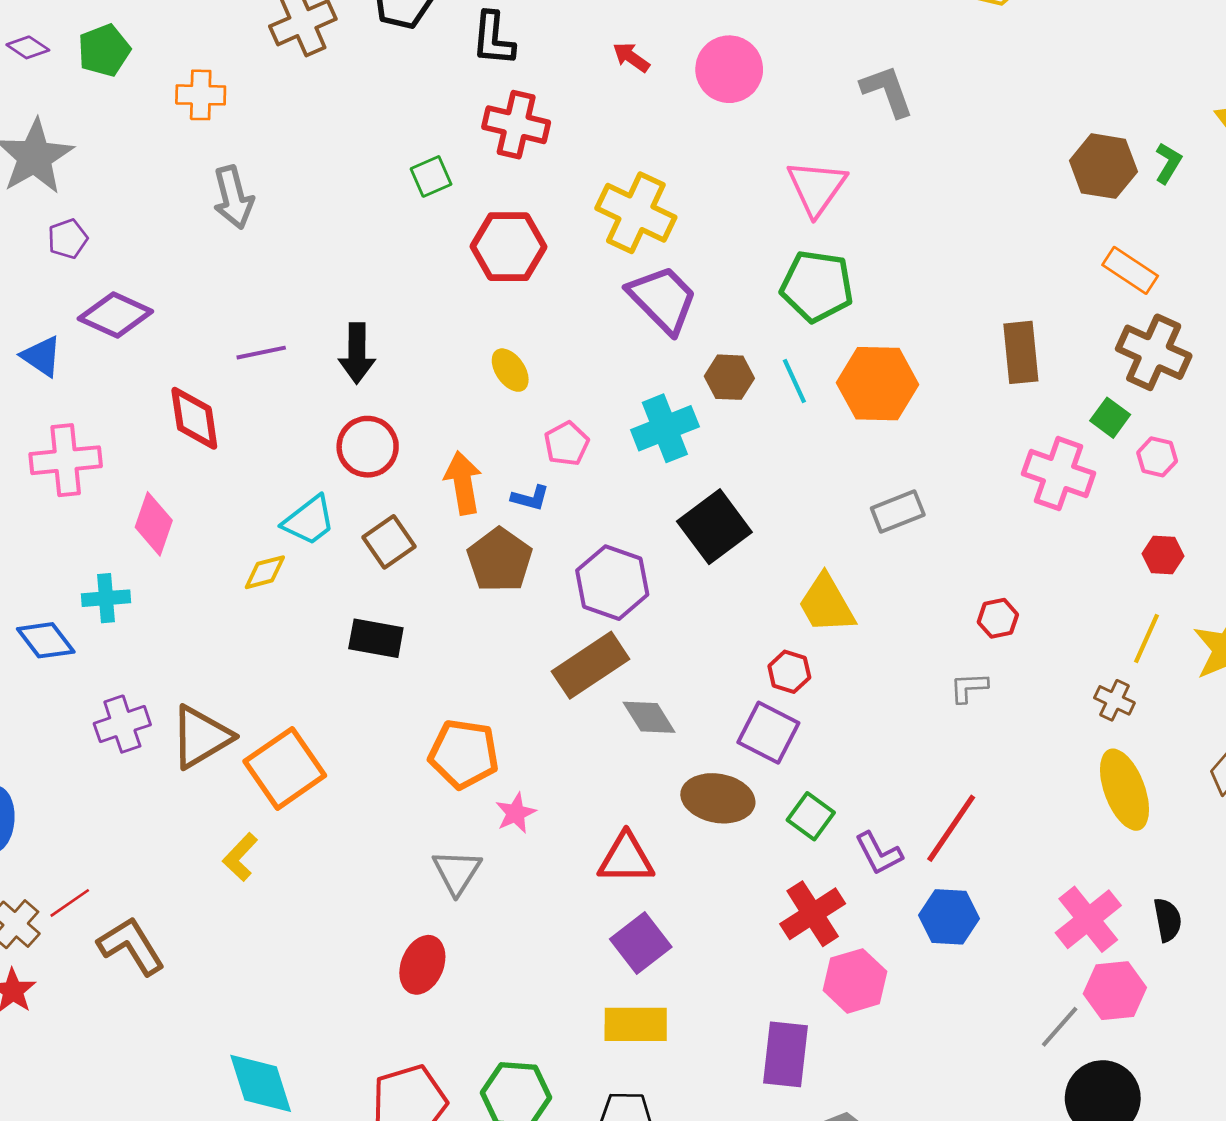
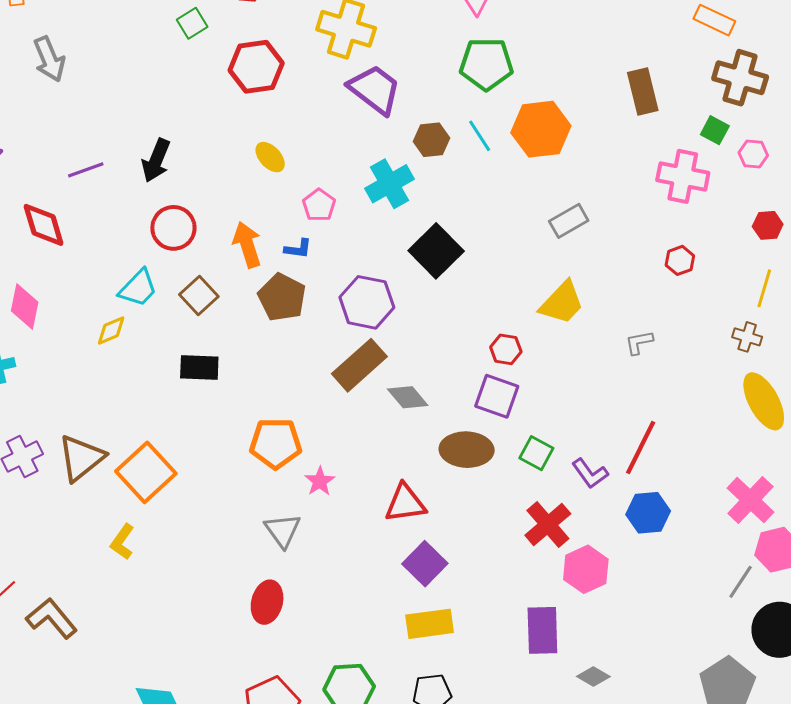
black arrow: (357, 353) -> (156, 160), turned 30
yellow trapezoid: (826, 604) -> (562, 303), moved, turned -99
red hexagon: (998, 618) -> (680, 260), moved

